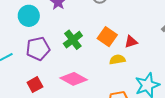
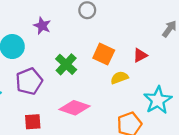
red triangle: (131, 42) -> (140, 55), moved
red square: (35, 85) -> (33, 122), turned 35

